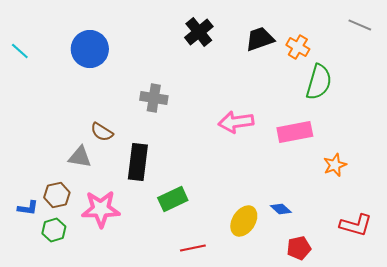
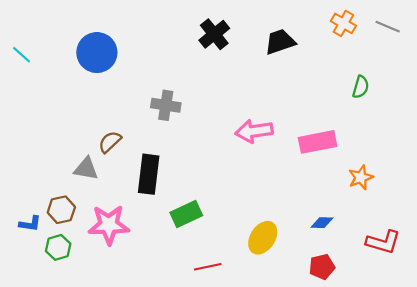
orange cross: (298, 47) -> (343, 23), moved
green semicircle: (319, 82) -> (361, 87), moved, size x0.6
brown semicircle: (102, 132) -> (110, 142), turned 105
blue diamond: (281, 209) -> (322, 223), moved, turned -40

